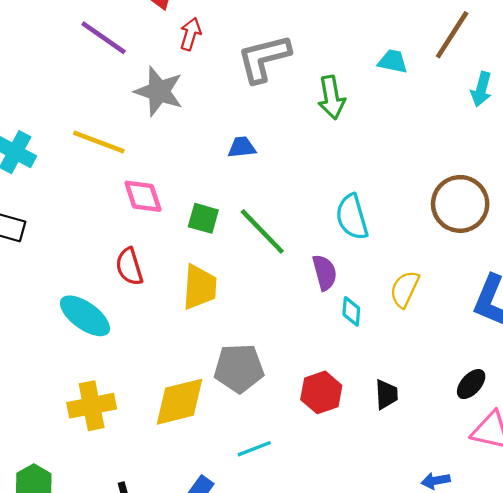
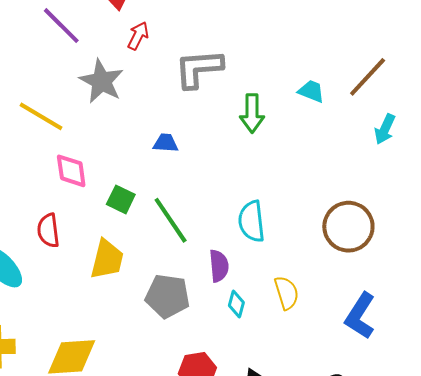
yellow semicircle: (405, 289) -> (287, 293), turned 128
gray pentagon: (239, 368) -> (167, 296), moved

